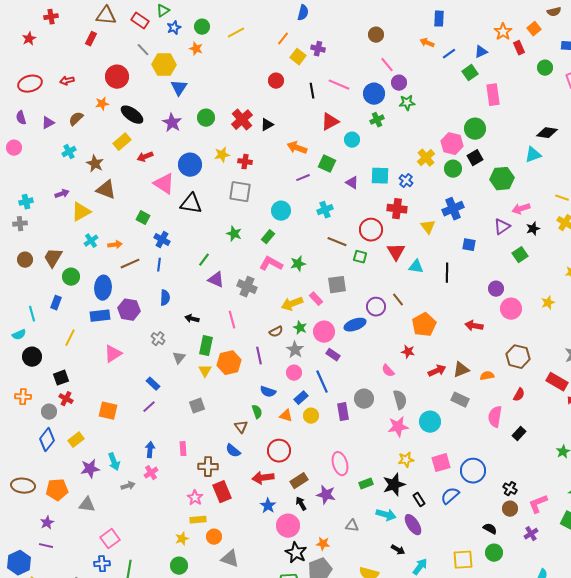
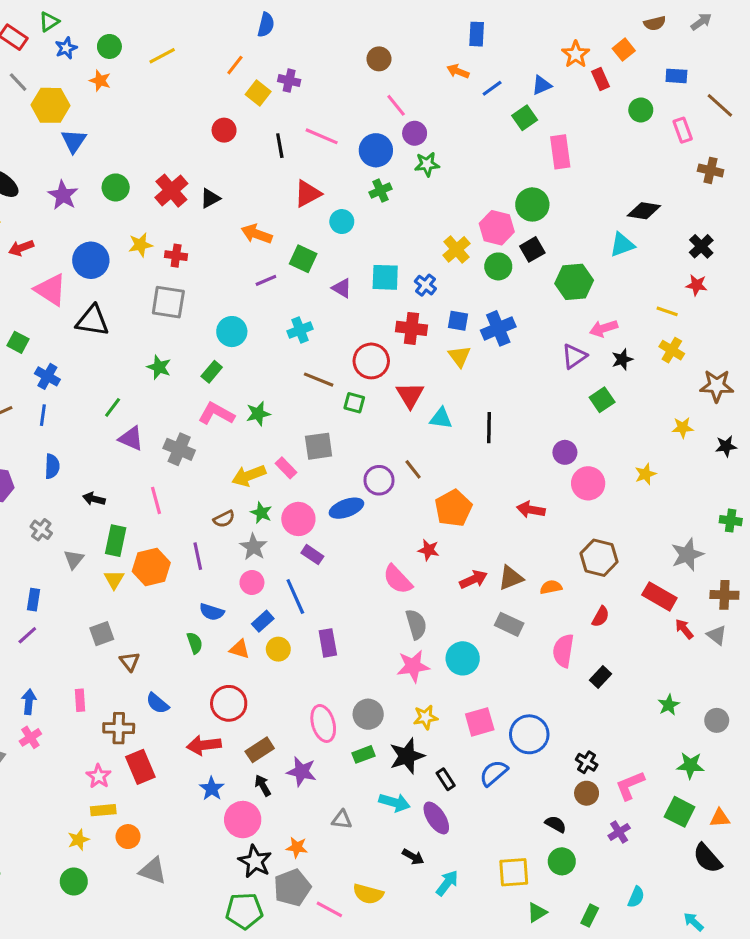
blue square: (469, 245) -> (458, 321), moved
pink semicircle: (388, 371) -> (398, 579), size x1.5
blue rectangle: (153, 384) -> (34, 600), turned 56
gray circle: (364, 399) -> (368, 714), moved
brown triangle: (241, 427) -> (130, 662), moved

